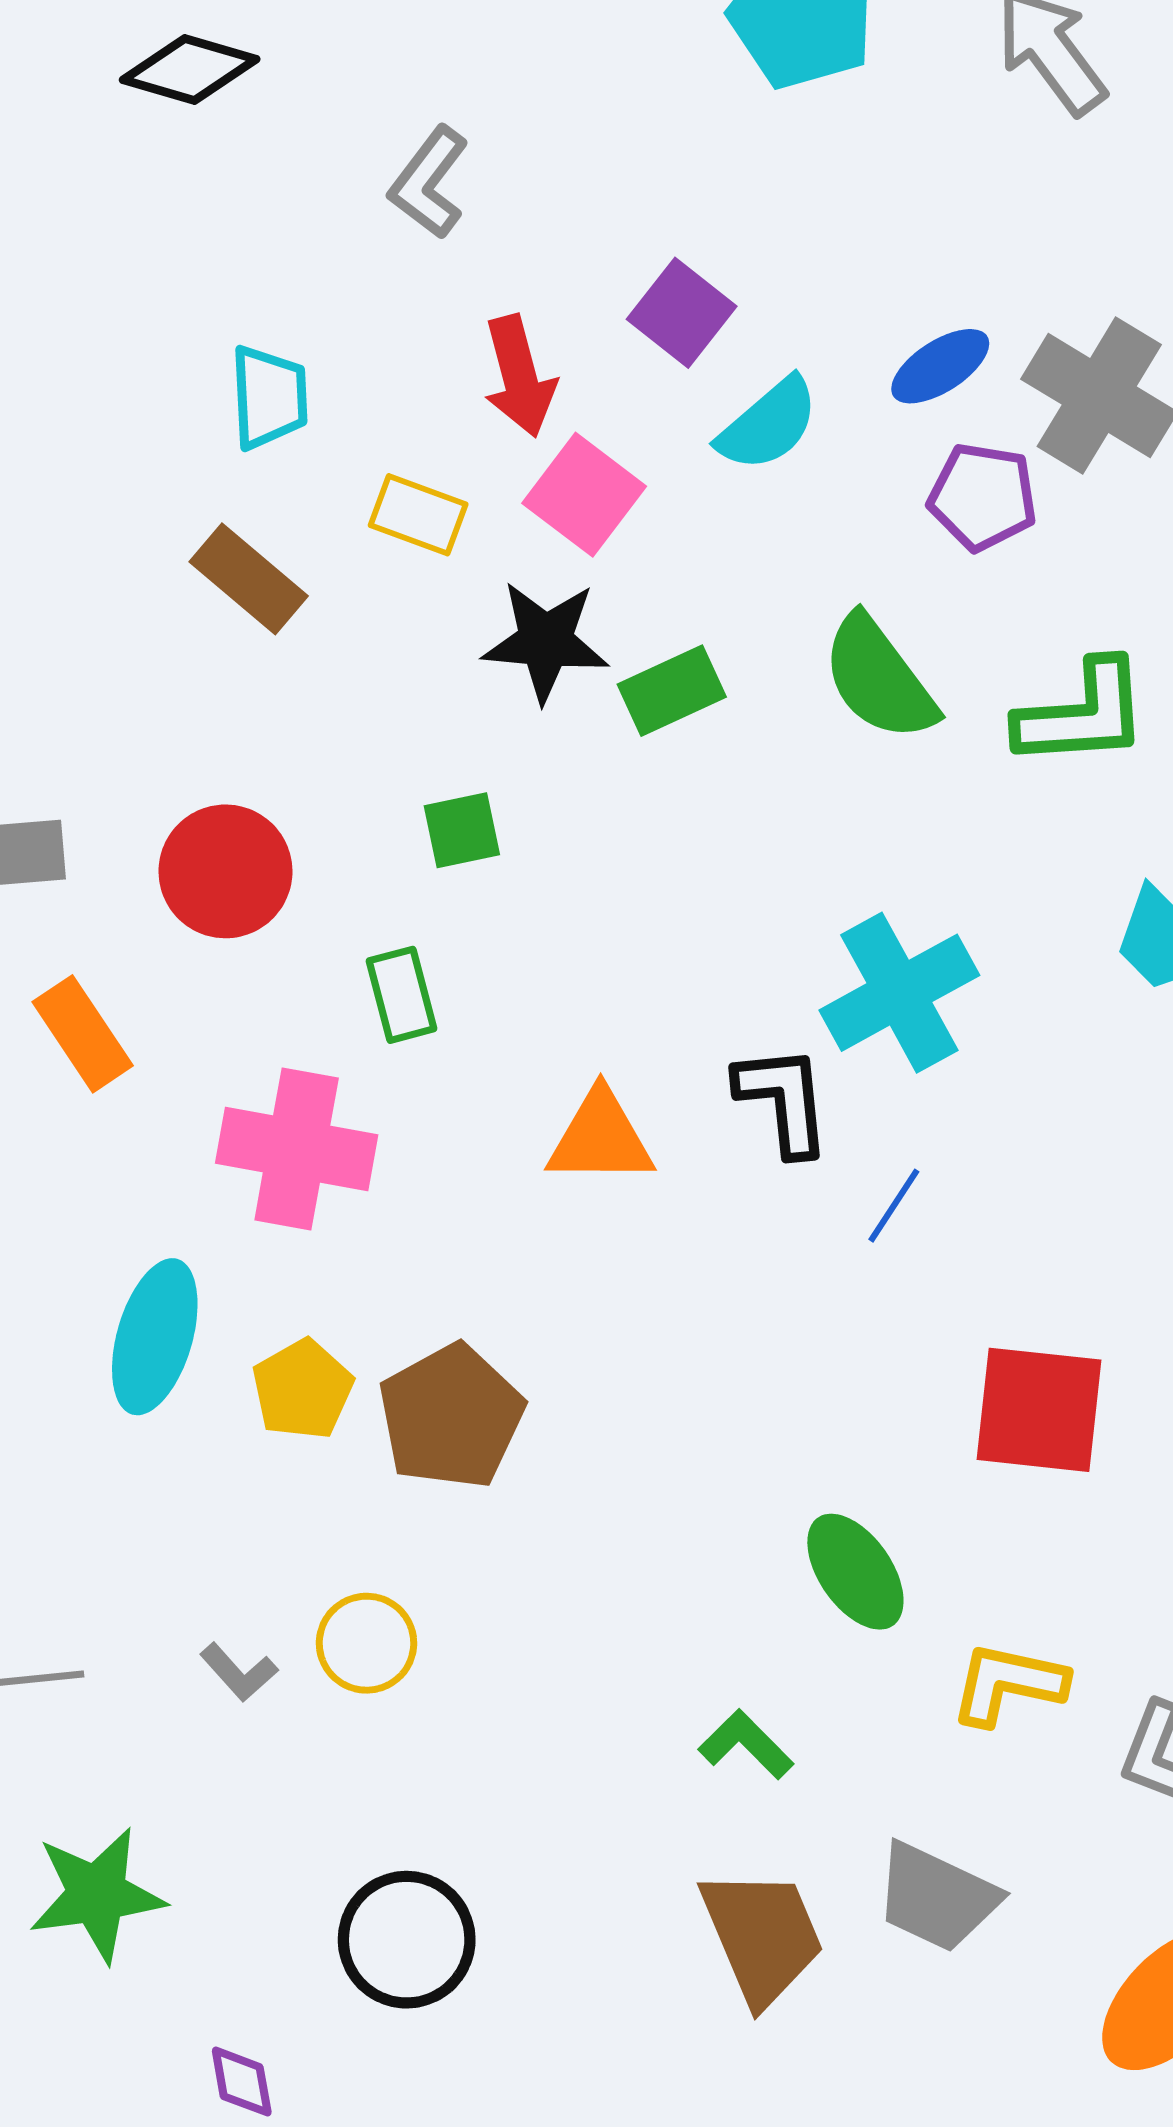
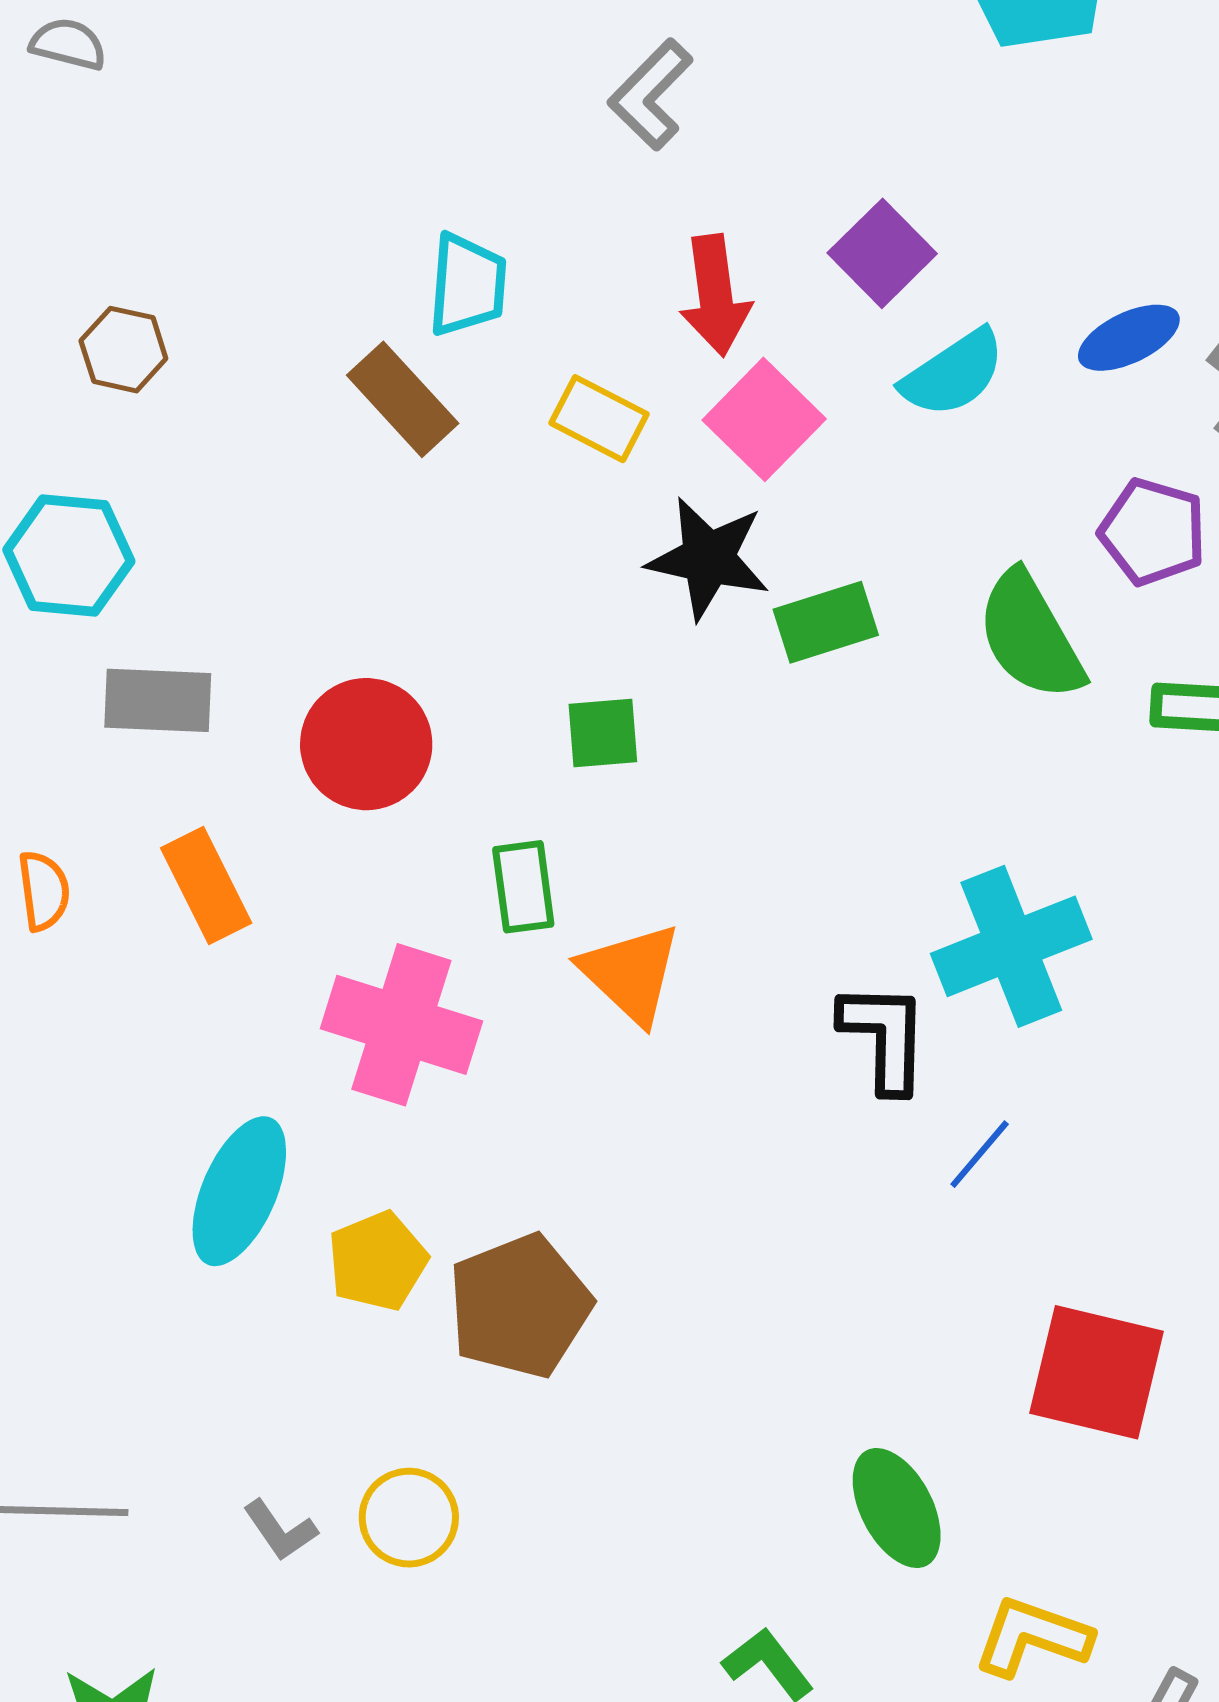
purple pentagon: (983, 497) -> (1153, 532), moved
brown rectangle: (249, 579) -> (403, 399), moved
orange triangle: (601, 1138) -> (631, 973), moved, turned 36

